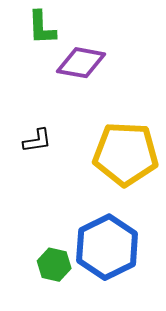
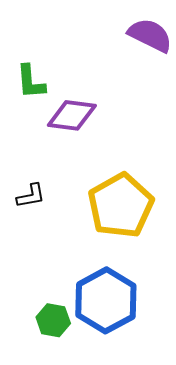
yellow pentagon: (126, 154) -> (121, 206), turned -30

